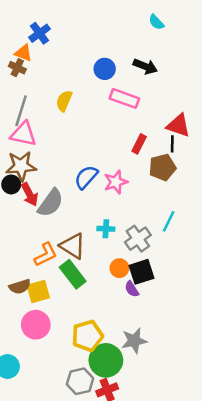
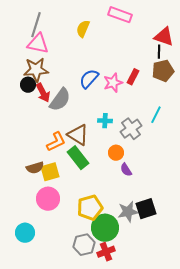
yellow semicircle: (64, 101) -> (83, 29), moved
red rectangle: (139, 144) -> (133, 77), moved
brown pentagon: (162, 167) -> (163, 71), moved
black square: (142, 272) -> (146, 209), moved

